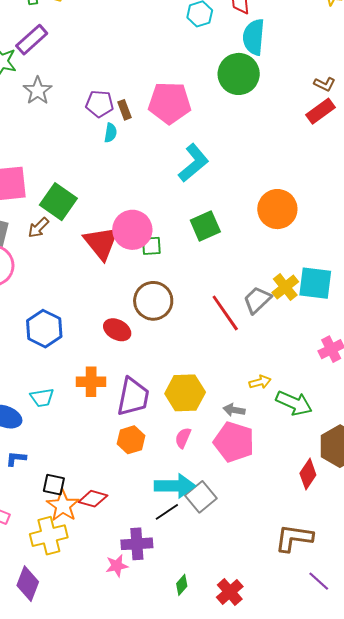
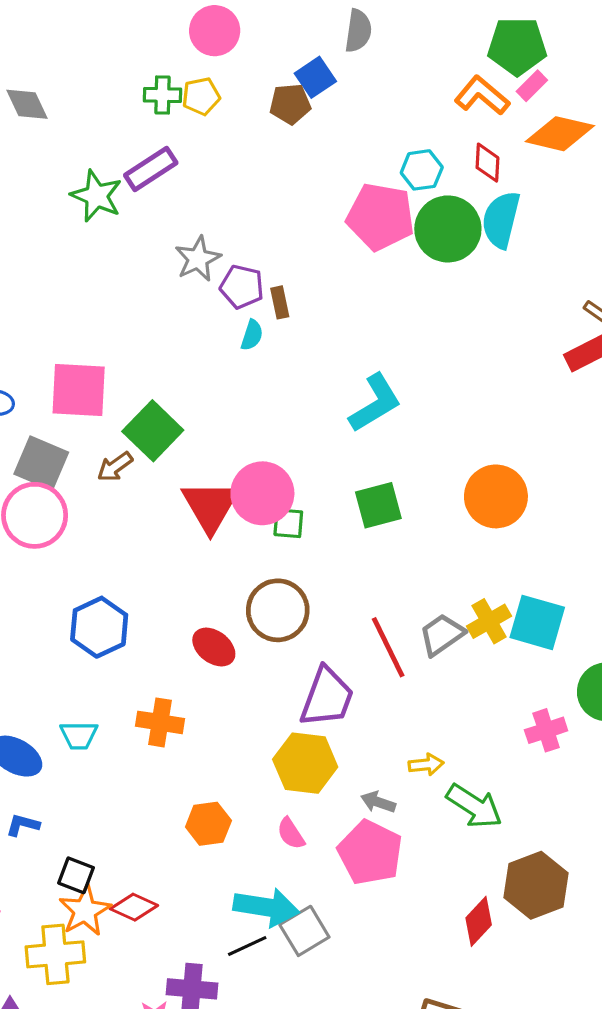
green circle: (239, 74) -> (448, 229), moved
gray star: (38, 91) -> (198, 259), moved
pink pentagon: (170, 103) -> (380, 217), moved
purple trapezoid: (133, 397) -> (327, 697), moved
pink semicircle: (183, 438) -> (291, 834), turned -65

